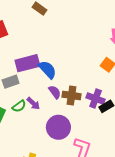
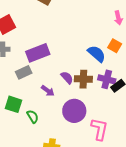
blue semicircle: (47, 70) -> (97, 54), moved
green semicircle: (19, 106) -> (33, 116), moved, turned -80

